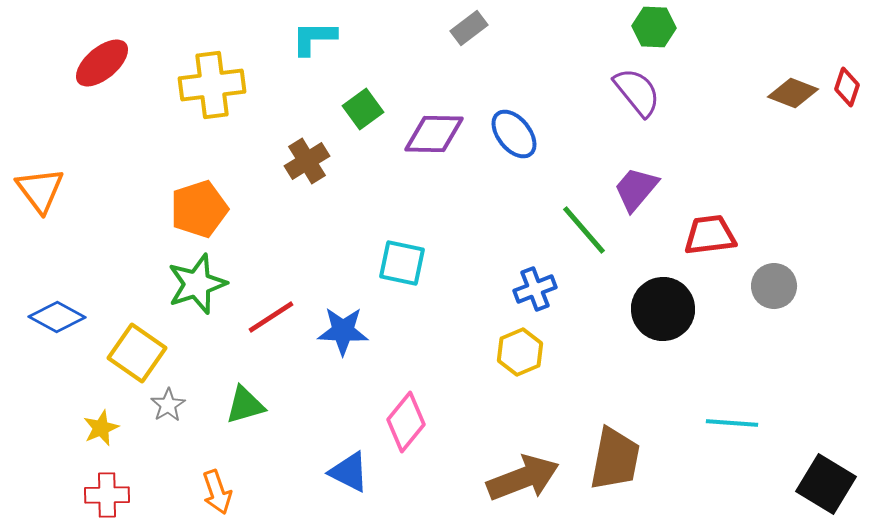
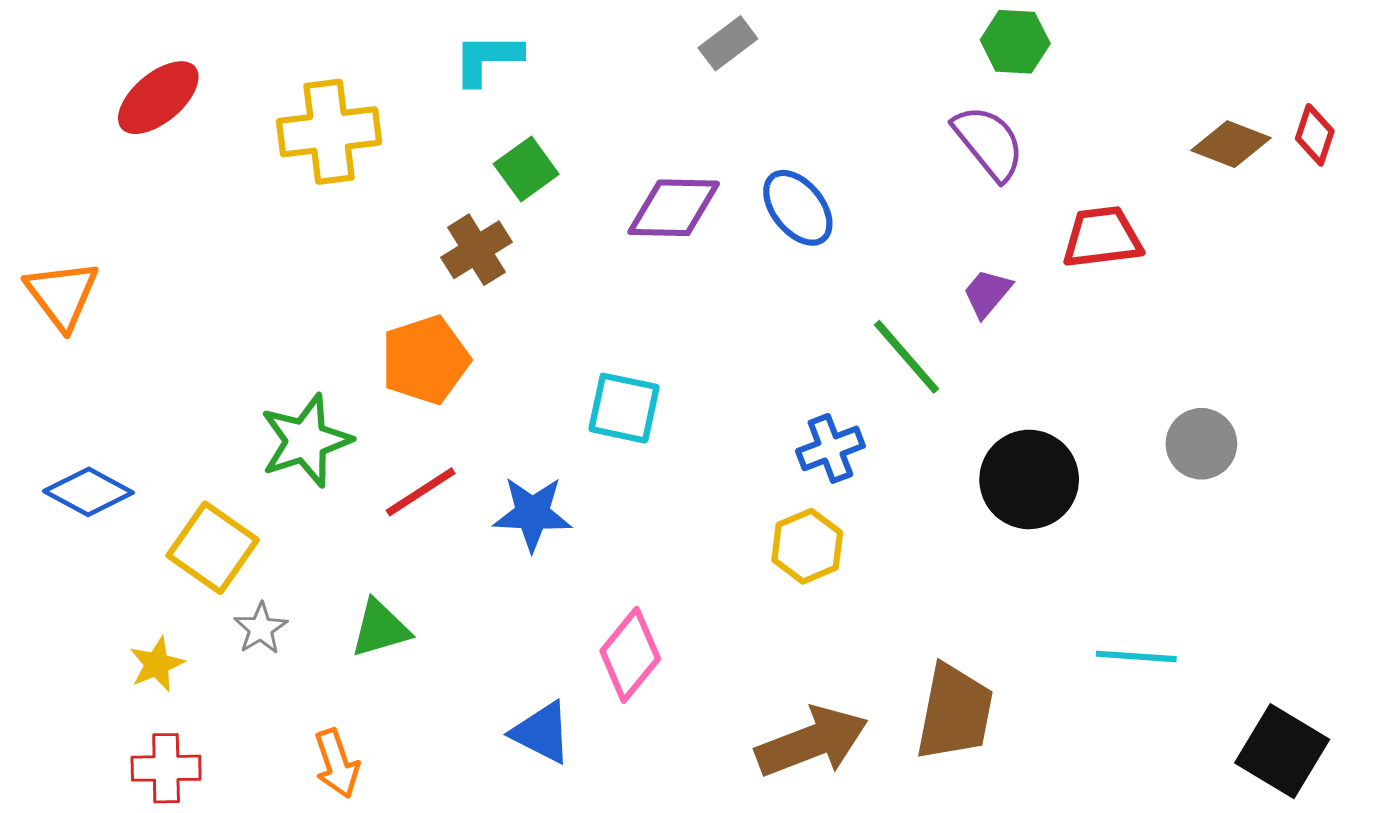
green square: (363, 109) -> (526, 169), moved
purple trapezoid: (636, 189) -> (987, 293), size x0.7
orange pentagon: (199, 209) -> (425, 360), moved
red trapezoid: (710, 235) -> (1102, 237), moved

